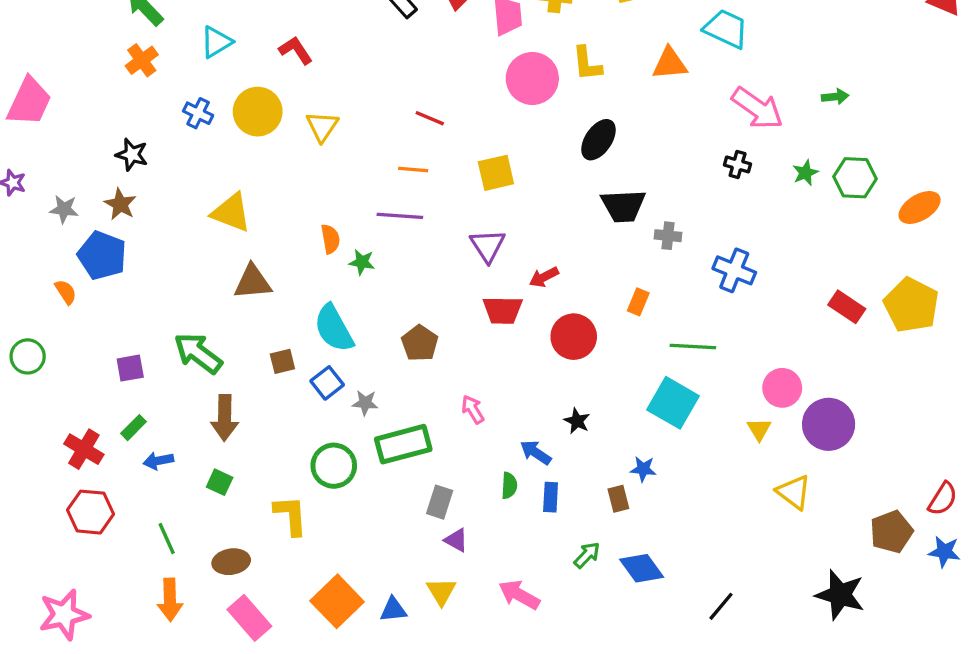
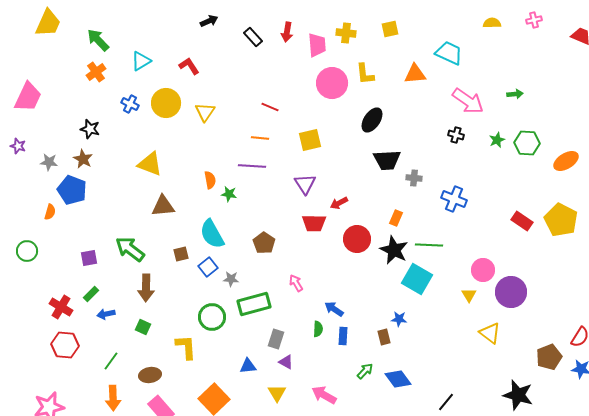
orange semicircle: (66, 292) -> (50, 212), turned 49
black star: (577, 421) -> (394, 250), moved, size x1.8
green line: (167, 538) -> (111, 361), turned 60
blue triangle: (393, 610) -> (248, 366), moved

